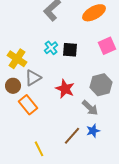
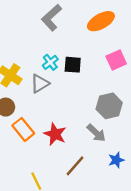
gray triangle: (33, 78) -> (40, 84), moved
red star: (65, 89) -> (55, 134), moved
blue star: (93, 131) -> (116, 160), moved

